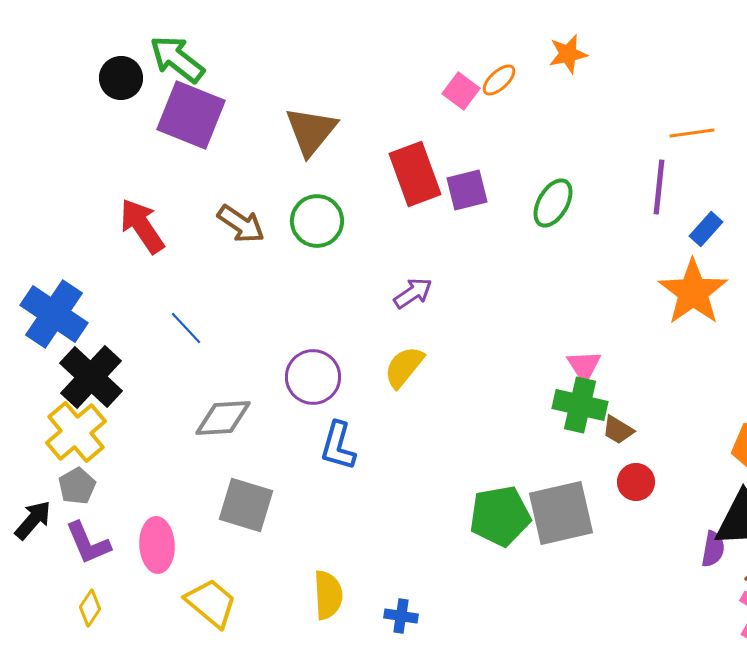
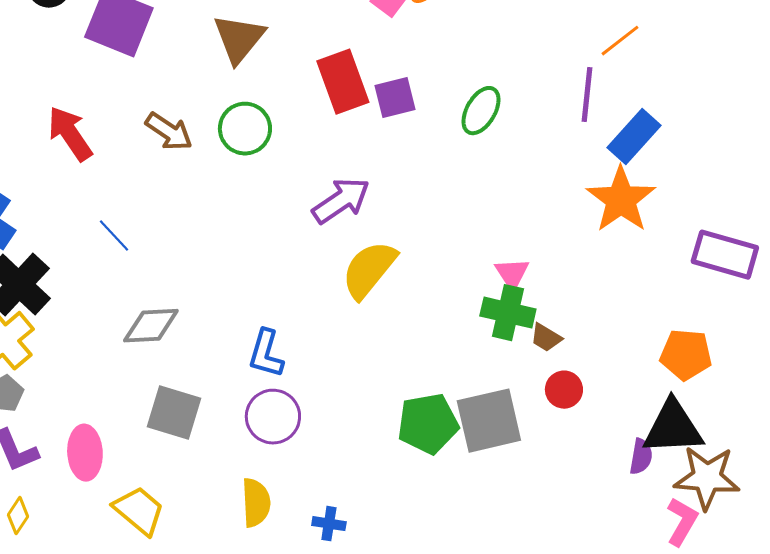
orange line: (692, 133) -> (620, 41), turned -30
blue rectangle: (706, 229) -> (634, 137), size x1.6
purple arrow: (413, 293) -> (341, 201), size x1.5
yellow semicircle: (404, 367) -> (369, 270), moved, size x1.4
purple circle: (313, 377) -> (273, 417), moved

